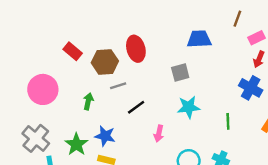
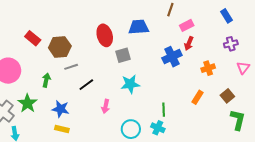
red ellipse: (136, 49) -> (105, 35), moved
blue cross: (251, 88) -> (172, 57), moved, turned 36
green line: (228, 121) -> (164, 110), moved
green star: (76, 144) -> (28, 103), moved

